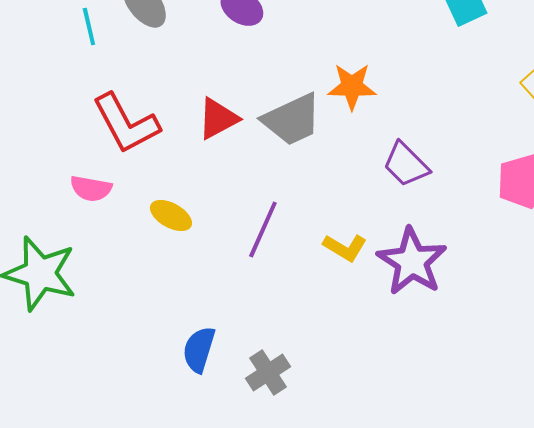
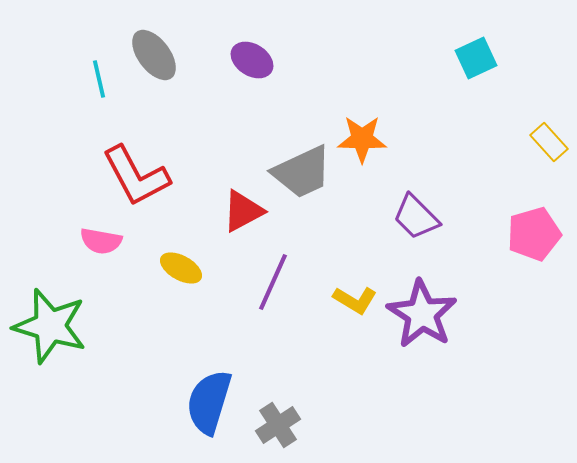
red triangle: (218, 118) -> (243, 211), moved
blue semicircle: (199, 349) -> (209, 402), size x1.4

